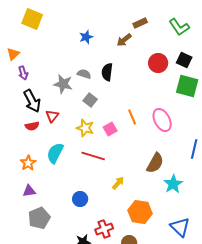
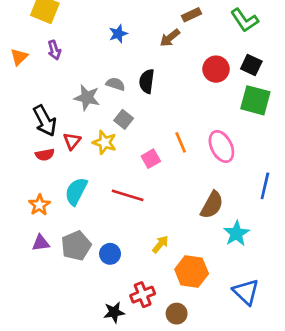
purple arrow: (23, 73) -> (54, 50), moved
yellow star: (85, 128) -> (105, 142), moved
yellow arrow: (118, 183) -> (160, 244), moved
gray pentagon: (39, 218) -> (76, 246), moved

